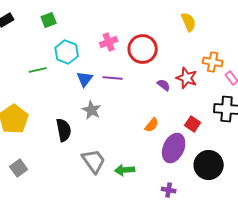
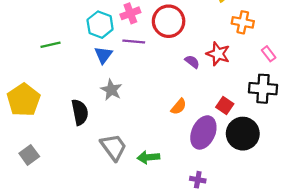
cyan hexagon: (67, 52) -> (100, 25), moved
orange cross: (213, 62) -> (243, 22), moved
purple line: (113, 78) -> (134, 41), moved
black circle: (209, 165) -> (243, 134), moved

